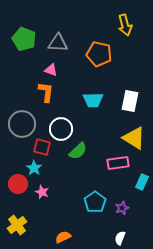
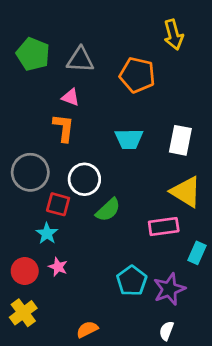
red circle: (18, 184) -> (25, 271), moved
purple star: (122, 208) -> (169, 289), size x1.6

